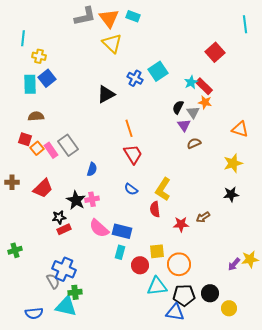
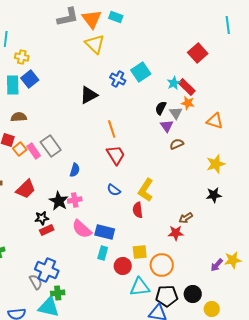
orange triangle: (240, 129) -> (215, 121), moved
red star: (181, 224) -> (176, 233), moved

